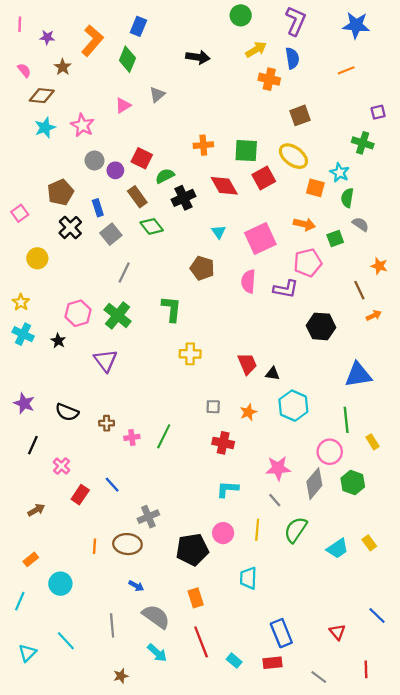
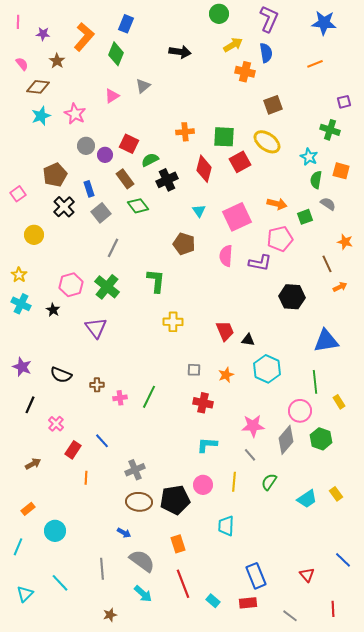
red diamond: (224, 186) -> (204, 169), turned 44
orange square: (315, 188) -> (341, 171), moved
green semicircle: (296, 530) -> (269, 482), size x0.7
brown ellipse: (127, 544) -> (139, 502), moved
orange line: (94, 546) -> (86, 478), moved

